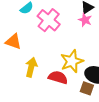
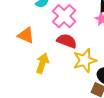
red semicircle: (58, 77) -> (67, 41), moved

